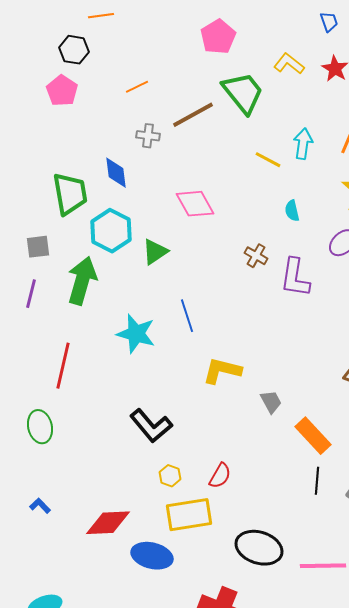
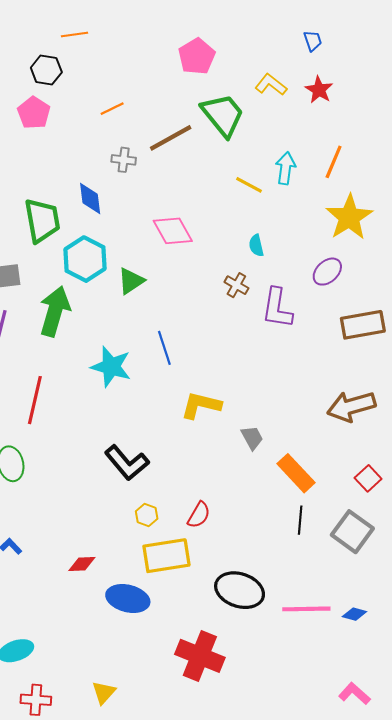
cyan semicircle: (292, 211) -> (256, 245), moved
red diamond: (108, 523) -> (82, 564), size x0.6

